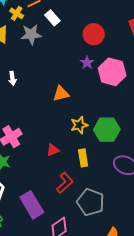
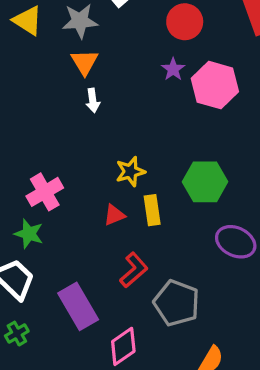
white arrow: (12, 78) -> (93, 100), moved
orange triangle: (61, 94) -> (84, 62), moved, turned -48
yellow star: (79, 125) -> (130, 172), moved
yellow rectangle: (83, 158) -> (152, 210), moved

